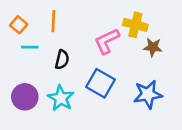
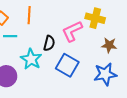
brown star: (153, 47) -> (109, 45), moved
black semicircle: (62, 60) -> (49, 43), moved
cyan star: (61, 98) -> (31, 59), moved

